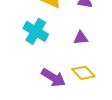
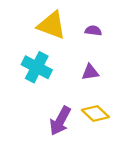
purple arrow: (53, 78) -> (60, 121), turned 90

